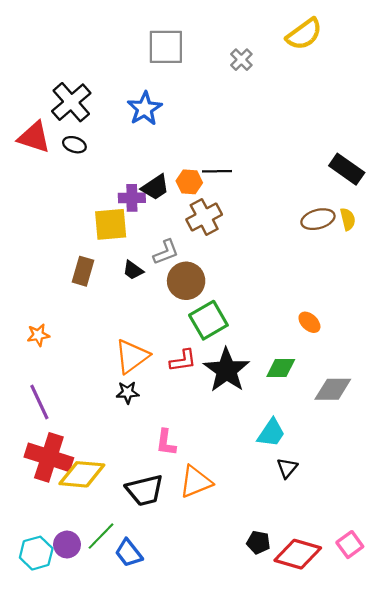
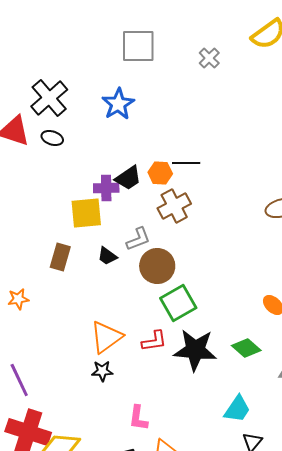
orange star: (38, 335) -> (18, 299), moved
green diamond: (281, 368) -> (246, 348), turned 40
black star: (227, 370) -> (195, 350), turned -30

